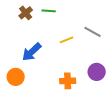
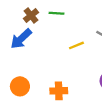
blue arrow: (32, 52) -> (21, 39), moved
orange cross: (68, 81) -> (59, 91), moved

